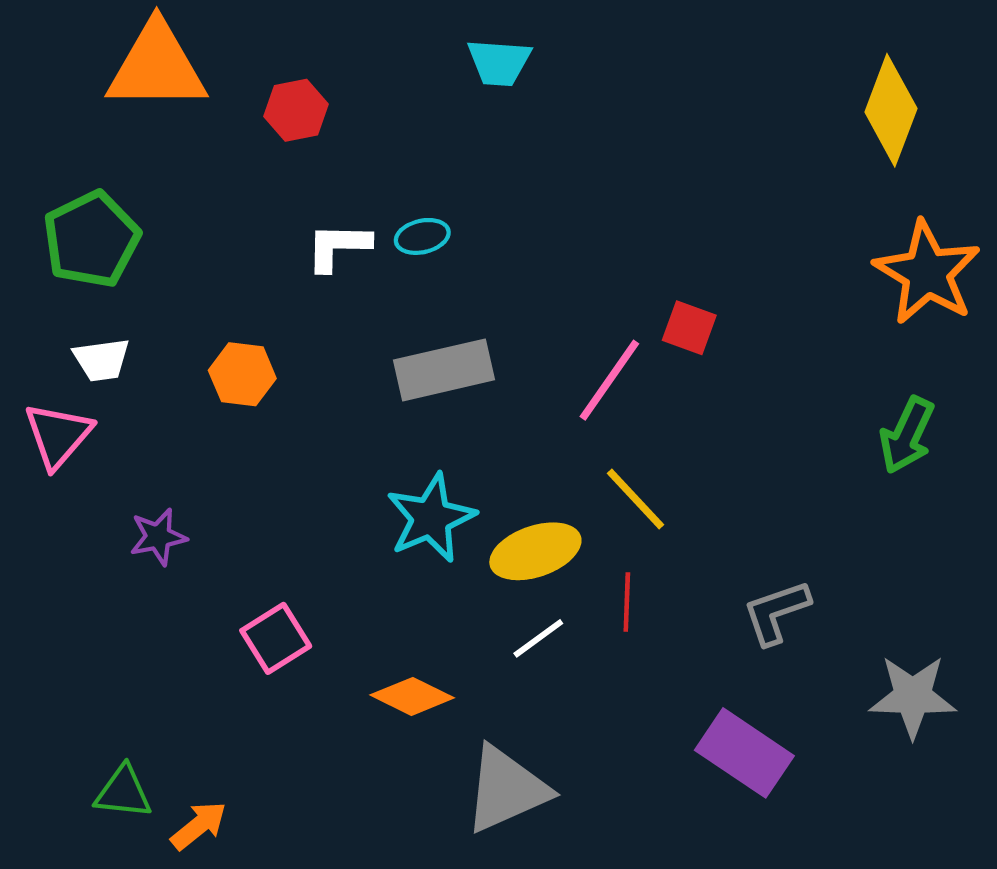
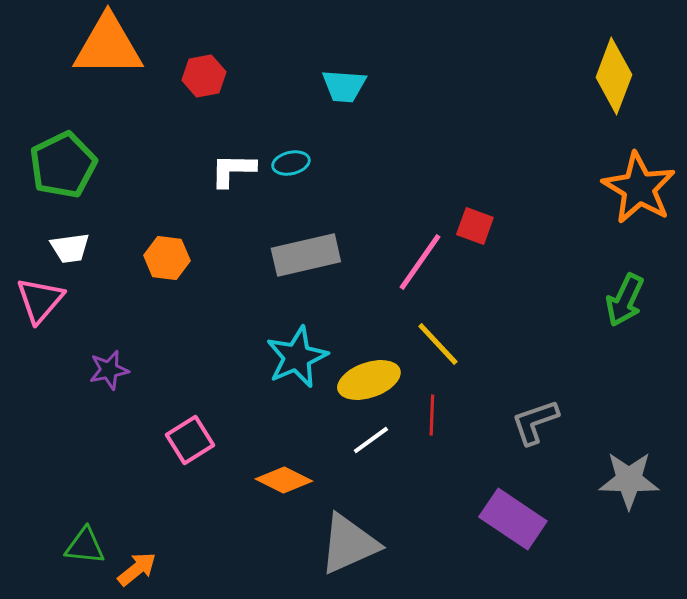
cyan trapezoid: (499, 62) -> (344, 86), moved

